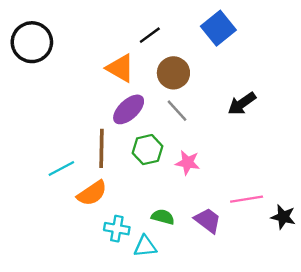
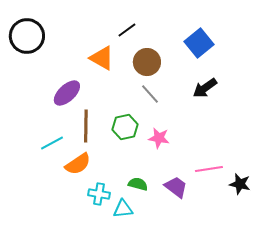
blue square: (218, 28) -> (199, 43), moved
purple ellipse: (129, 109) -> (67, 93), moved

